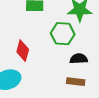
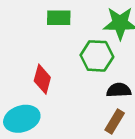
brown rectangle: (76, 82) -> (115, 121), turned -66

